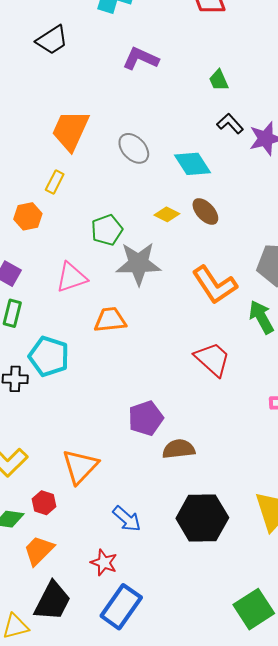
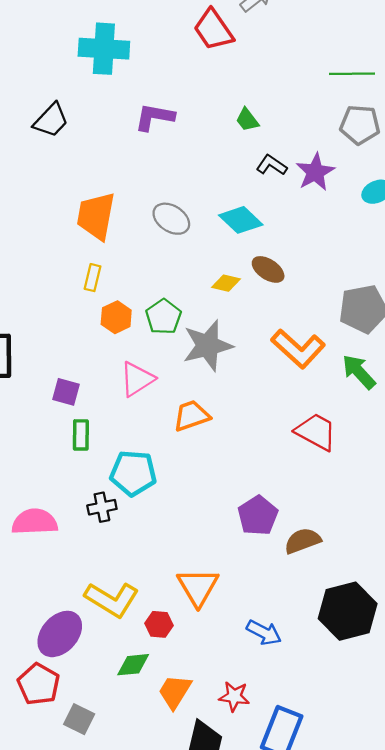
orange hexagon: (28, 216) -> (116, 317), moved
red hexagon: (44, 503) -> (159, 624), moved
red star: (104, 563) -> (234, 696), moved

